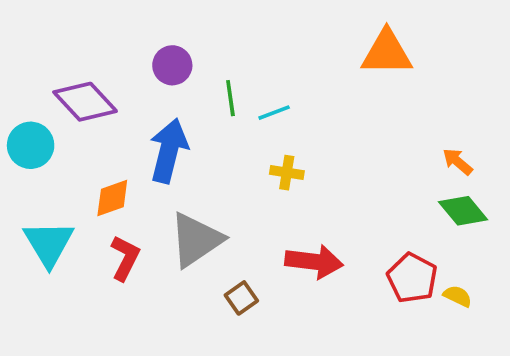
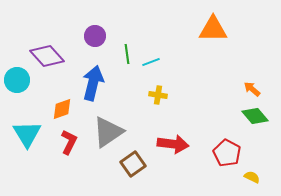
yellow semicircle: (458, 296) -> (252, 177), moved
brown square: (241, 298) -> (133, 164), size x1.4

